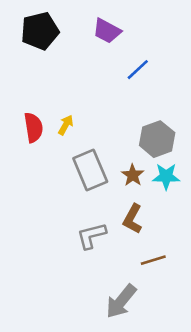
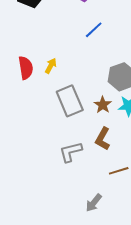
blue line: (138, 70) -> (94, 30), moved
gray arrow: (121, 301) -> (94, 203), size x0.7

